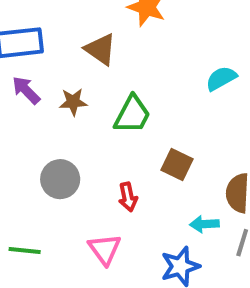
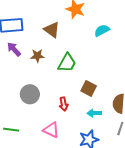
cyan semicircle: (221, 78) -> (102, 30), moved
cyan arrow: (204, 224) -> (94, 113), moved
pink triangle: (105, 249) -> (51, 130), turned -30

